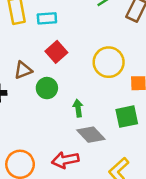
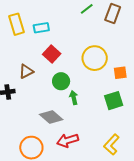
green circle: (47, 88) -> (61, 81), moved
gray diamond: (91, 135) -> (51, 117), moved

